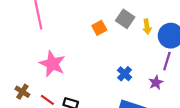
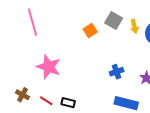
blue cross: (125, 74) -> (117, 72), turned 32

